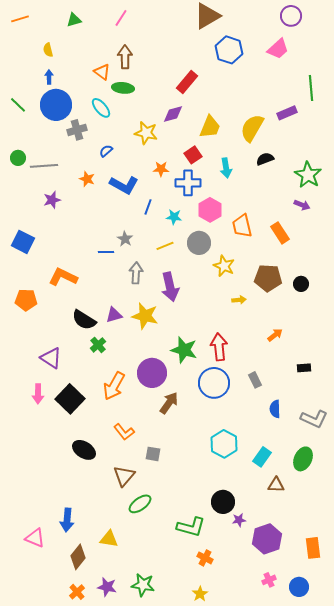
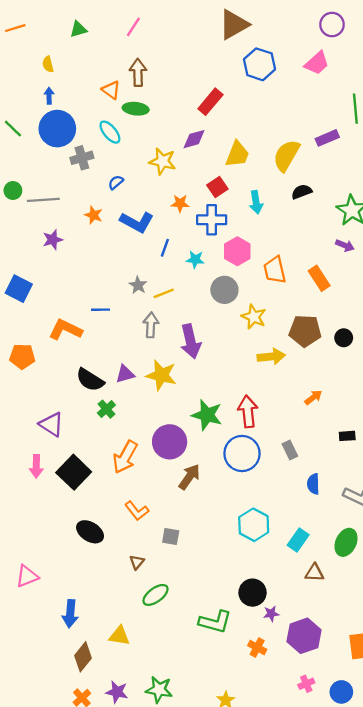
yellow line: (165, 246) -> (164, 293), moved
blue line: (106, 252) -> (101, 310), moved
yellow arrow: (239, 300) -> (271, 356), size x1.6
brown triangle: (124, 476) -> (137, 562), size x0.6
pink triangle: (35, 538) -> (27, 576), moved, turned -45
orange cross: (205, 558) -> (257, 648), moved

